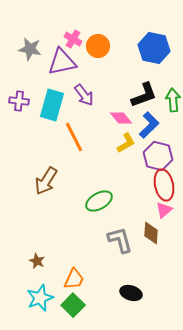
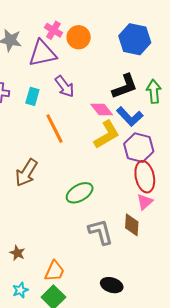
cyan rectangle: (52, 105) -> (32, 96), size x0.6
blue L-shape: (149, 125) -> (130, 117), turned 92
yellow L-shape: (126, 143) -> (107, 135), size x1.4
cyan star: (40, 298) -> (20, 290), size x0.6

